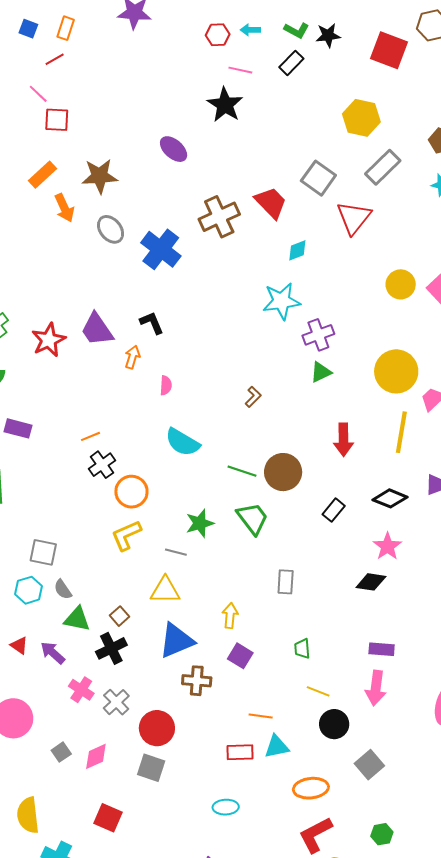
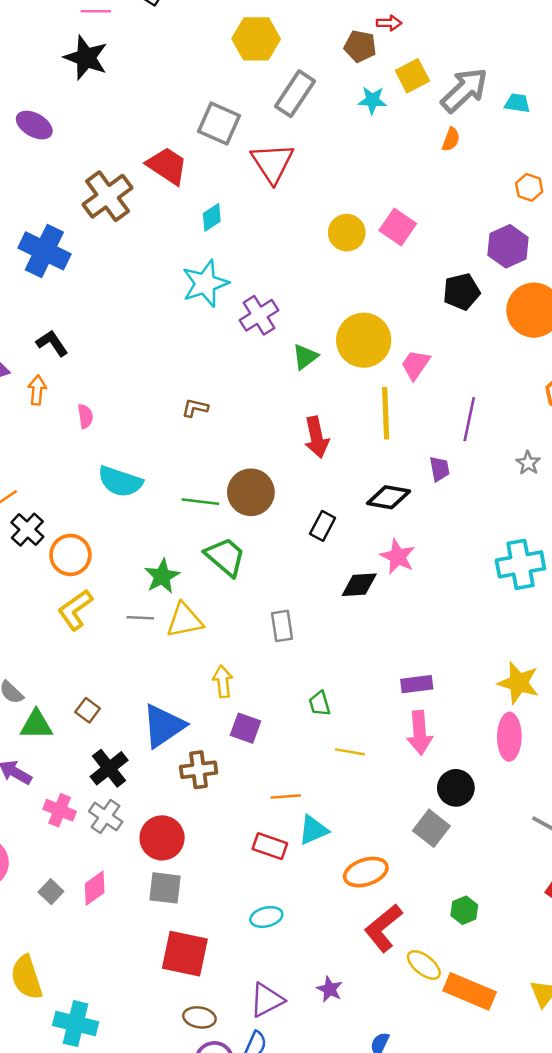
green triangle: (321, 372) -> (305, 357), moved
brown L-shape: (253, 397) -> (195, 408), turned -110
black diamond: (371, 582) -> (359, 585), moved
yellow triangle: (165, 590) -> (185, 620), moved
black cross: (111, 648) -> (109, 768), moved
black circle: (334, 724) -> (456, 788), moved
red rectangle: (240, 752) -> (270, 846), turned 32
red square: (108, 818) -> (185, 954), moved, size x1.4

